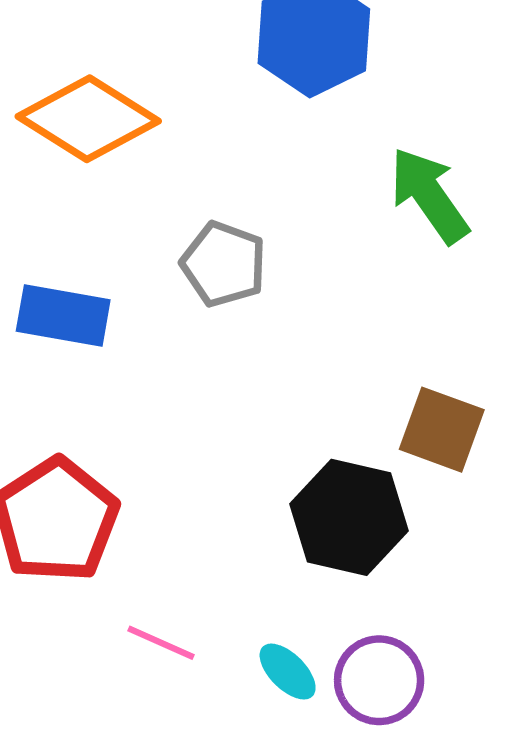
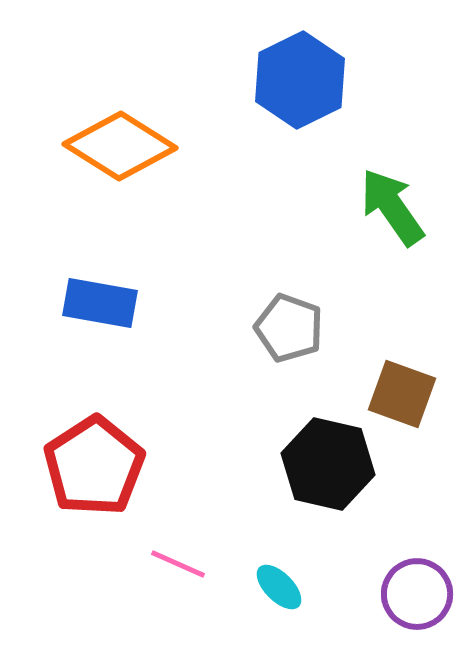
gray pentagon: (224, 264) -> (289, 328), moved
purple circle: (379, 680) -> (417, 594), moved

